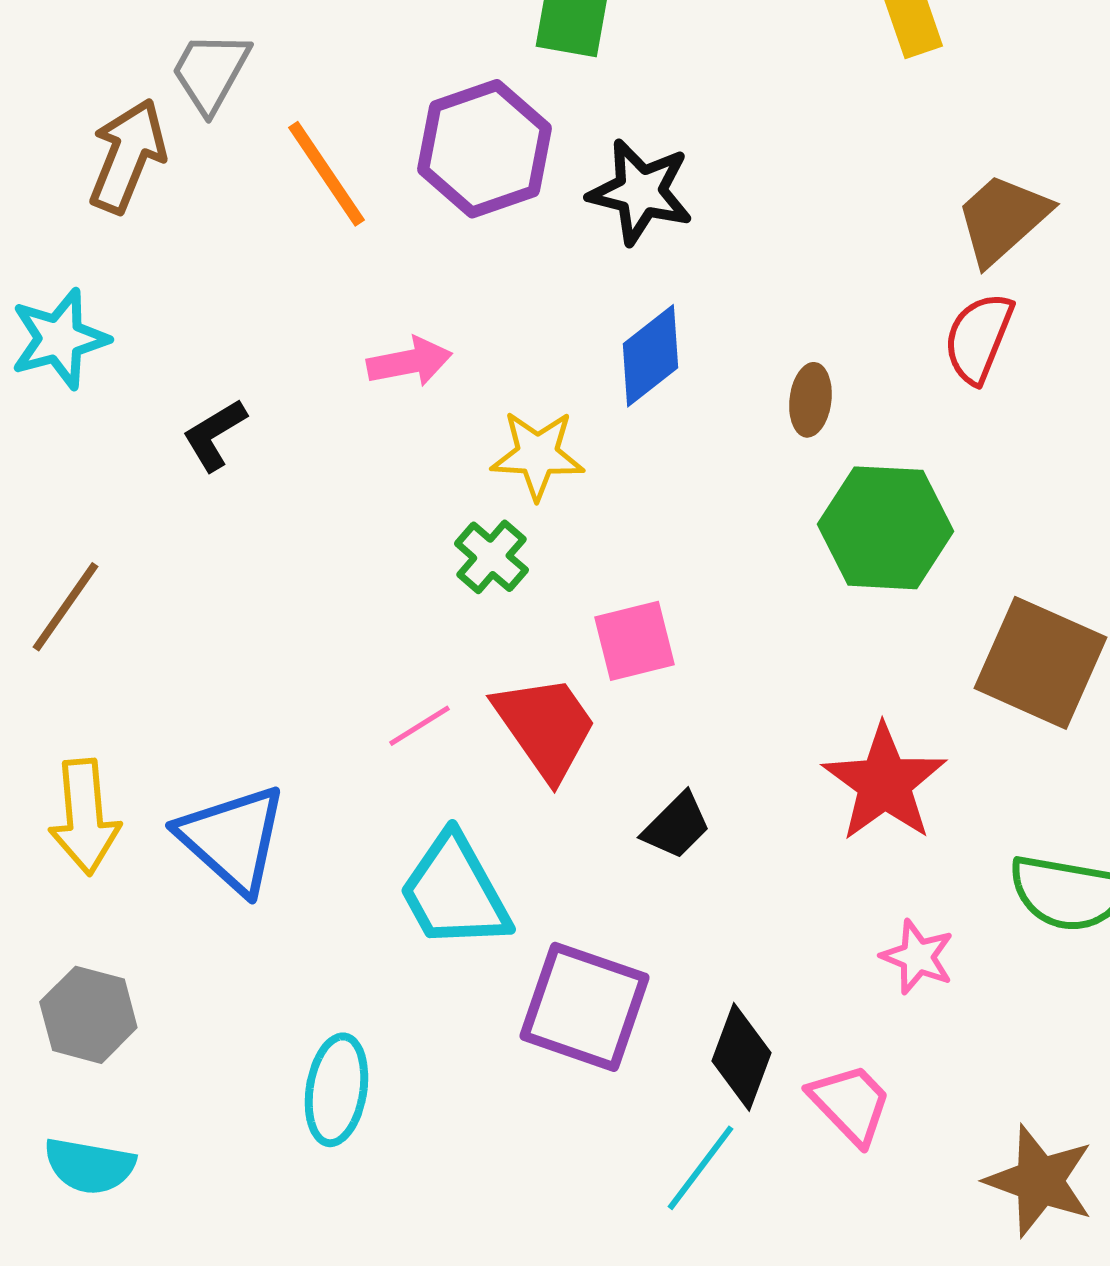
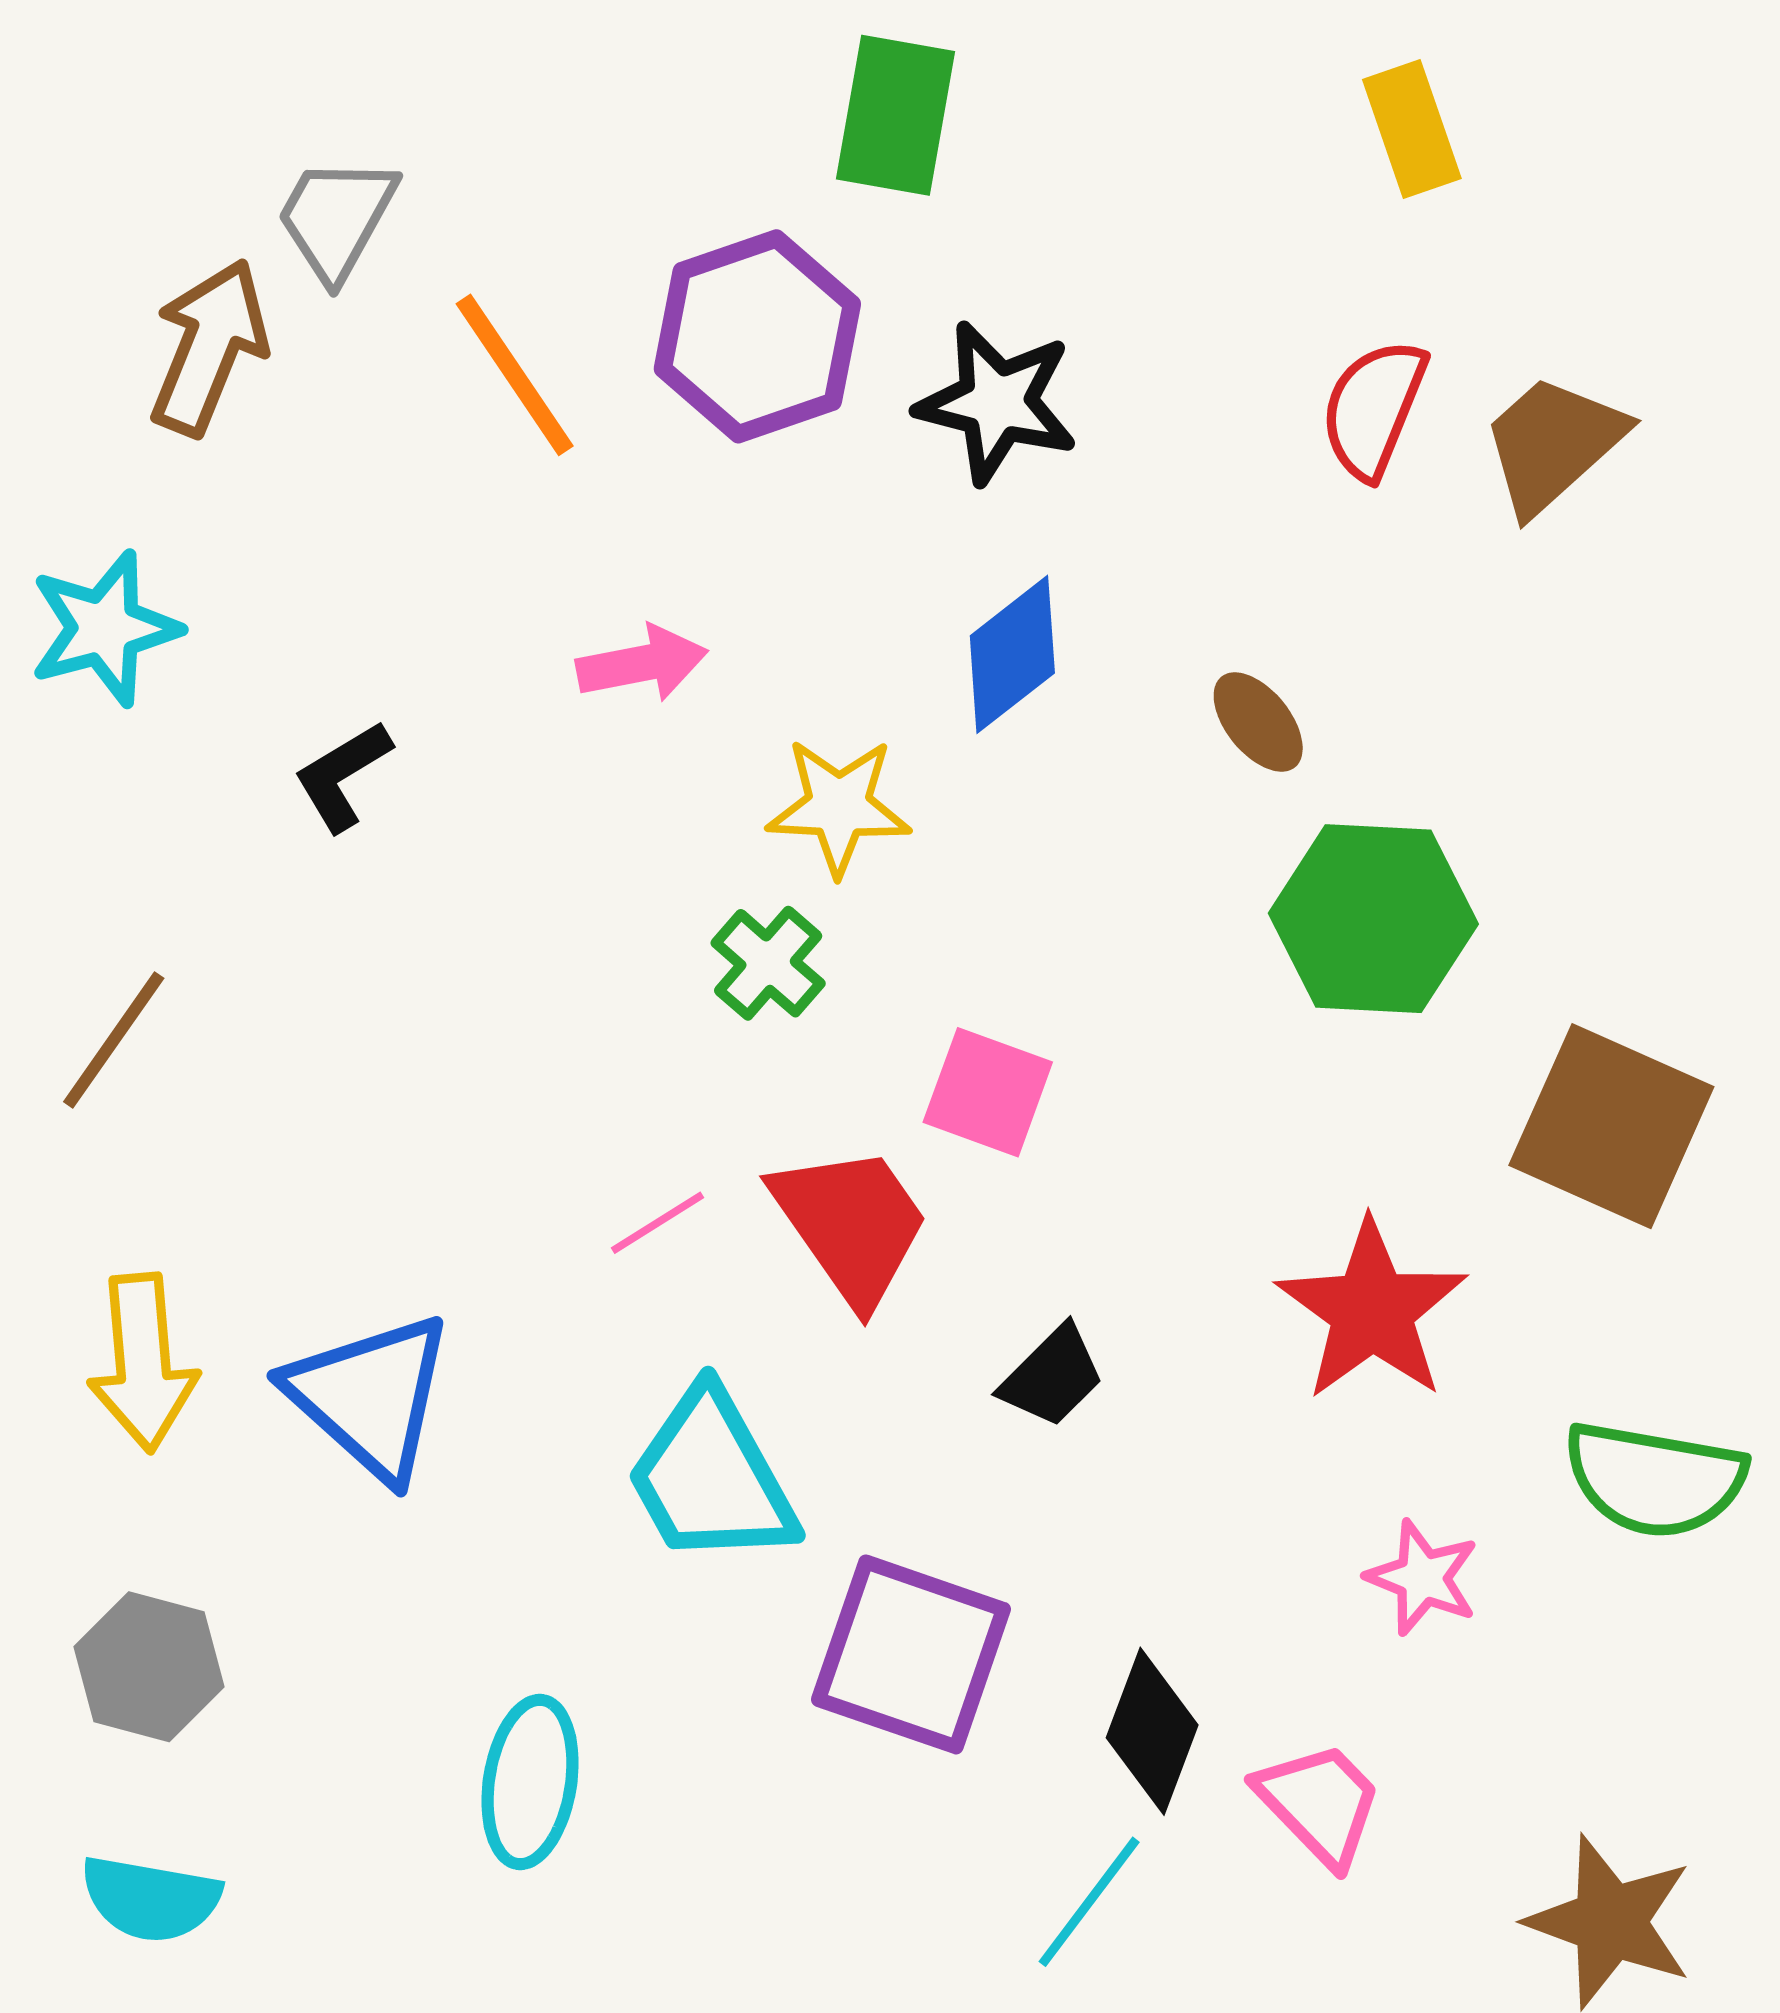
red semicircle: (978, 338) -> (1373, 409), moved
brown ellipse: (810, 400) -> (1258, 722), turned -46
pink square: (634, 641) -> (988, 1092), turned 34

